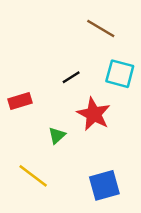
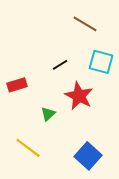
blue square: (104, 185) -> (88, 156), turned -32

